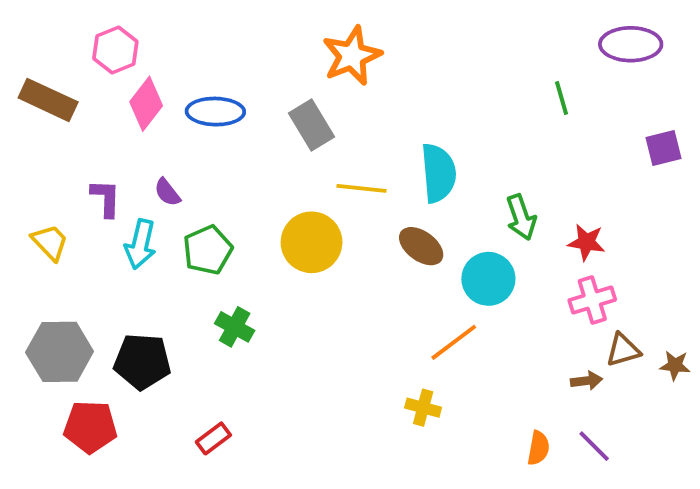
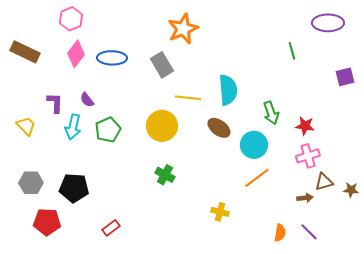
pink hexagon: (115, 50) -> (71, 19), moved
green cross: (235, 327) -> (165, 175), moved
orange line: (454, 342) -> (257, 178), moved
gray hexagon: (60, 352) -> (31, 183), size x0.7

